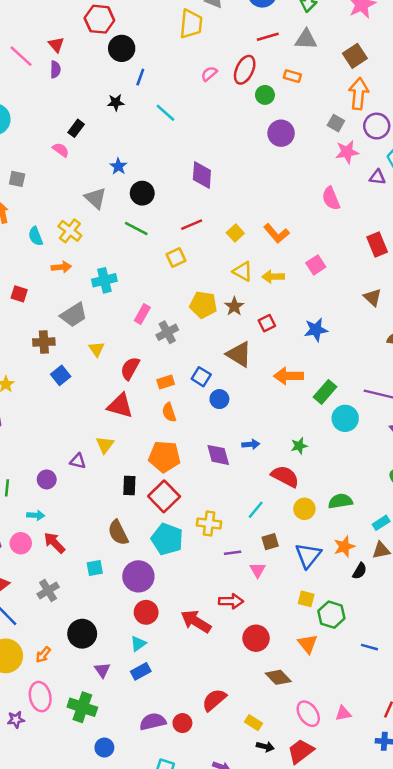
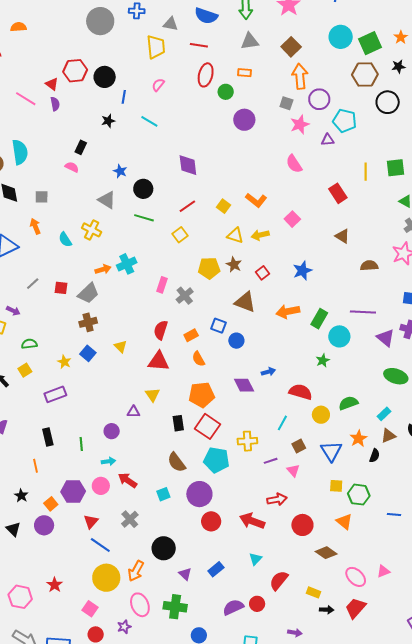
red hexagon: (99, 19) -> (75, 71), moved
red line: (268, 37) -> (199, 45), moved, turned 36
pink semicircle: (209, 74) -> (158, 85), moved
orange arrow: (61, 267) -> (103, 269), moved
gray trapezoid: (74, 315) -> (88, 293), moved
yellow triangle: (96, 349) -> (121, 346), moved
blue square: (61, 375) -> (88, 353), moved
green star: (299, 446) -> (323, 360), moved
cyan triangle: (138, 644) -> (255, 559), moved
orange arrow: (43, 655) -> (136, 571), size x1.5

